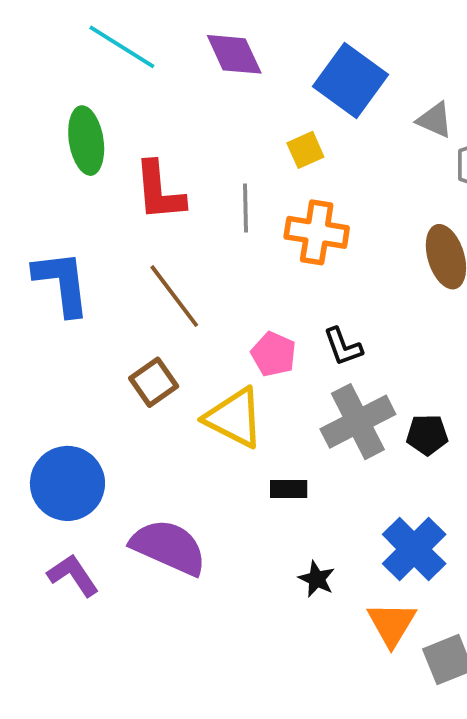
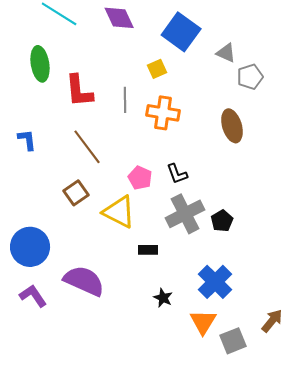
blue L-shape: (62, 283) -> (27, 140), size x0.6
black pentagon: (427, 435) -> (222, 221), turned -30

